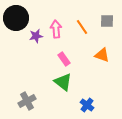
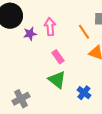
orange line: (82, 27) -> (84, 32), moved
blue cross: (87, 105) -> (84, 93), moved

